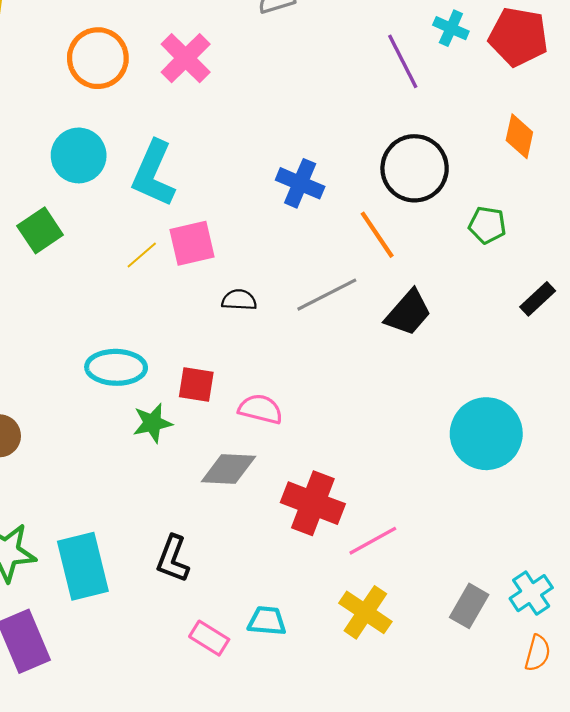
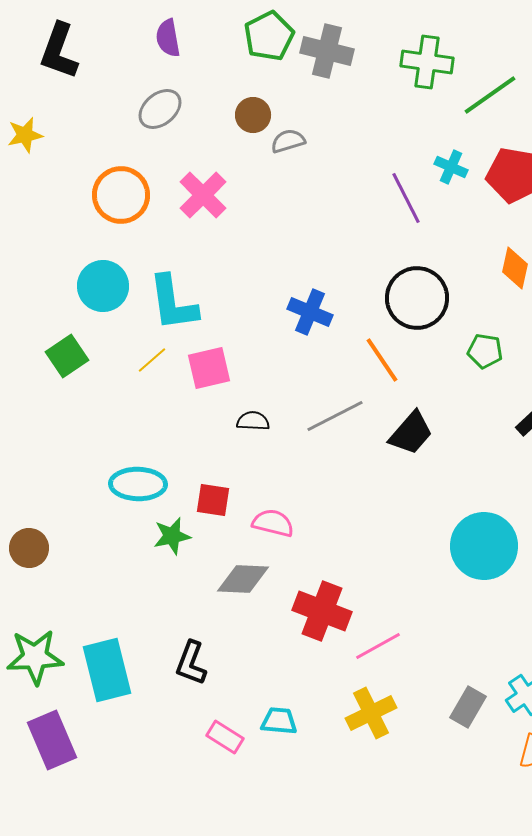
cyan L-shape: (153, 174) -> (173, 303), turned -32
yellow line: (142, 255) -> (152, 360), moved
yellow cross: (365, 612) -> (371, 713), turned 30

